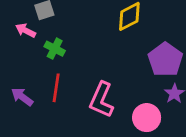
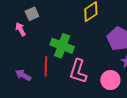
pink arrow: (26, 31) -> (20, 29), turned 40
green cross: (55, 49) -> (62, 46), moved, size x1.6

